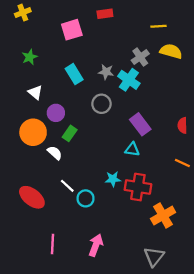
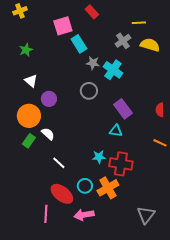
red rectangle: (105, 14) -> (92, 12), turned 56
gray cross: (140, 57) -> (123, 41), moved
cyan rectangle: (74, 74) -> (79, 44), moved
green rectangle: (70, 133) -> (29, 141), moved
red ellipse: (32, 197) -> (62, 194), moved
cyan circle: (86, 198) -> (85, 186), moved
orange cross: (163, 216) -> (108, 188), moved
pink arrow: (96, 245) -> (84, 215), turned -120
gray triangle: (154, 257) -> (146, 215), moved

